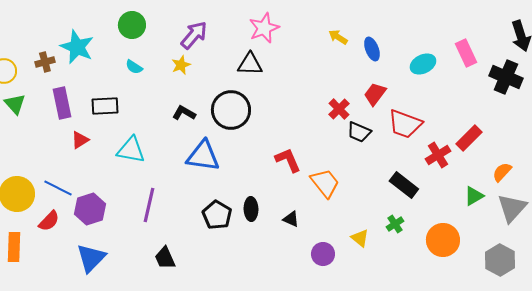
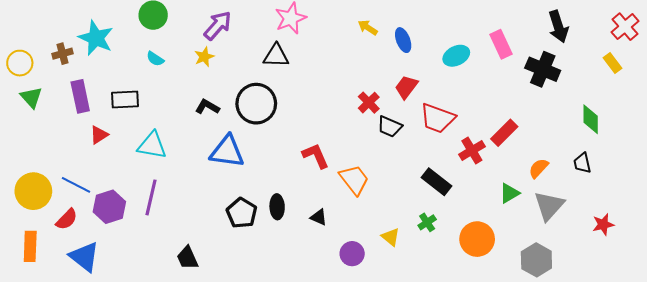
purple line: (149, 205) -> (151, 197), moved
blue triangle: (91, 258) -> (84, 257), moved, turned -36

